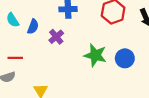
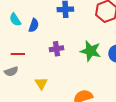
purple cross: (56, 37) -> (57, 49), moved, turned 32

